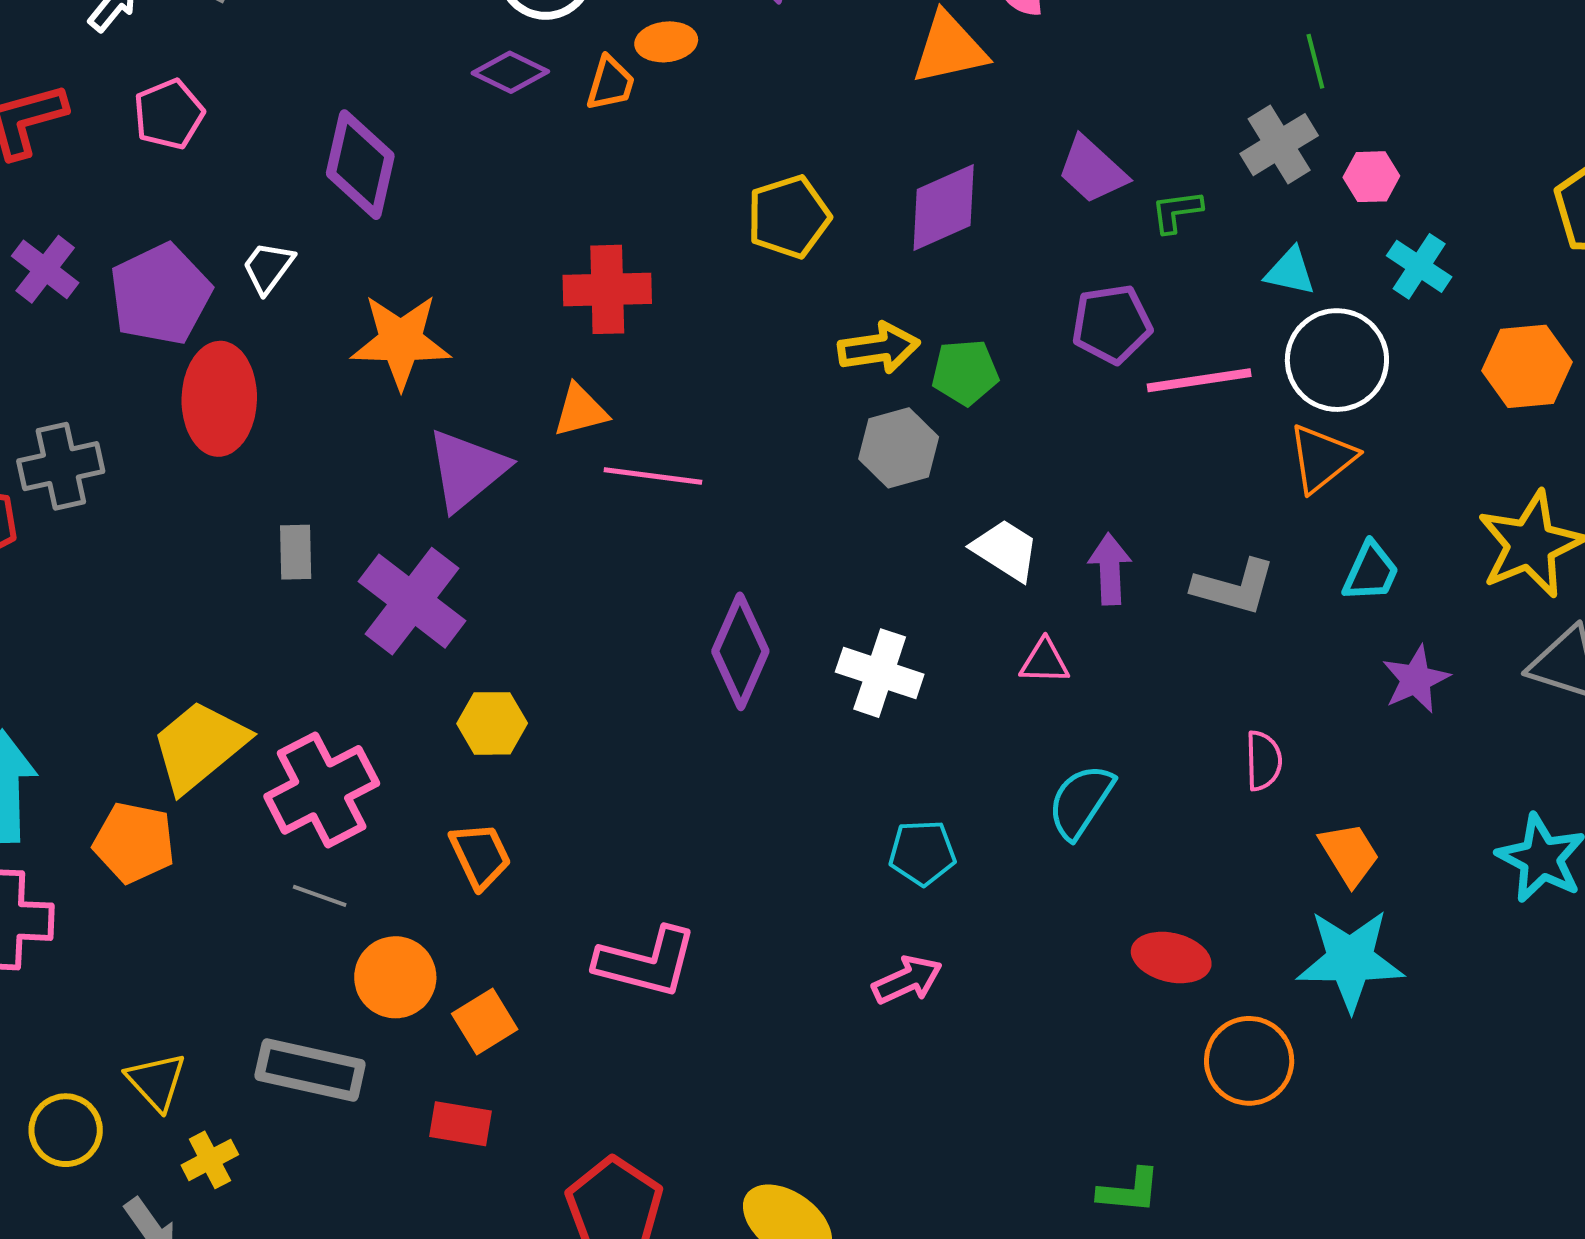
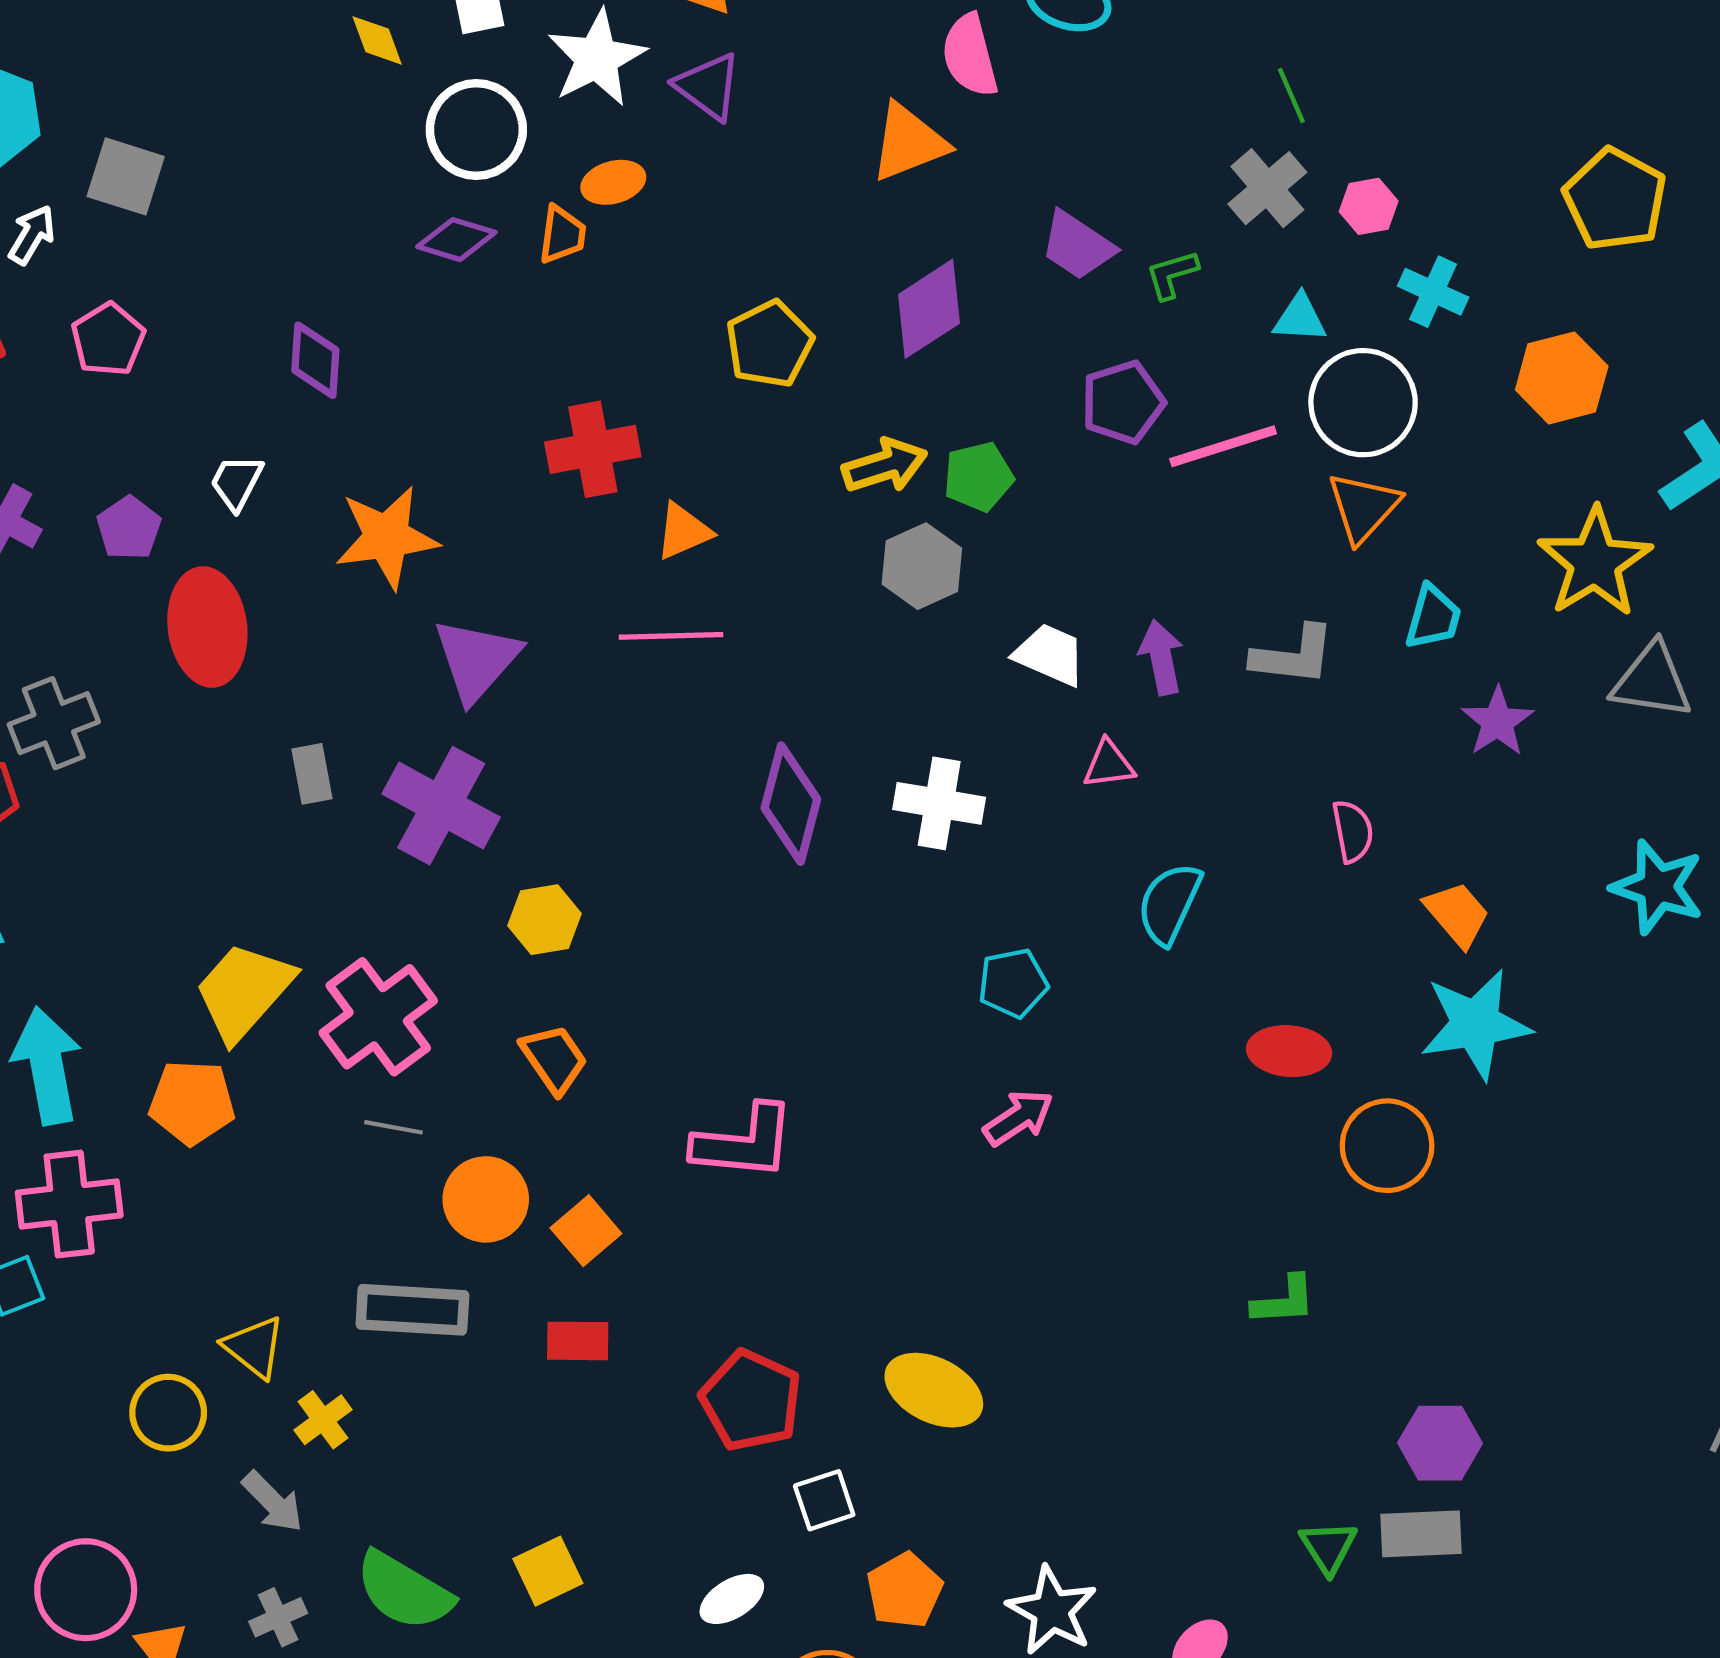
purple diamond: (360, 165) -> (315, 360), size x0.7
purple pentagon: (160, 294) -> (129, 528), size x0.6
orange triangle: (580, 411) -> (683, 531), moved

